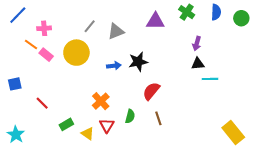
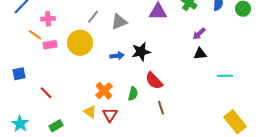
purple arrow: (197, 43) -> (199, 34), turned 32
pink rectangle: (46, 55) -> (50, 45), turned -48
cyan line: (210, 79) -> (225, 76), moved
red semicircle: (151, 91) -> (154, 81), turned -84
green semicircle: (130, 116) -> (133, 94), moved
green rectangle: (66, 124) -> (56, 126), moved
yellow triangle: (88, 134) -> (90, 112), moved

